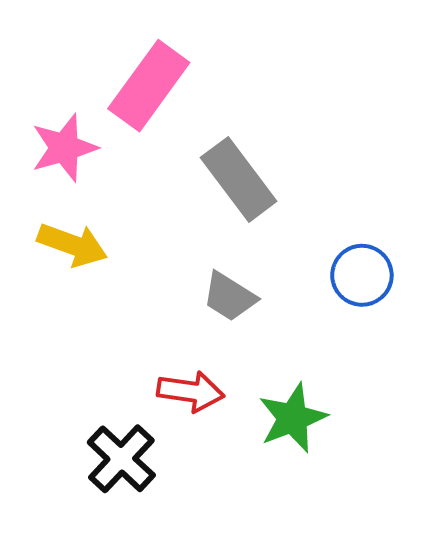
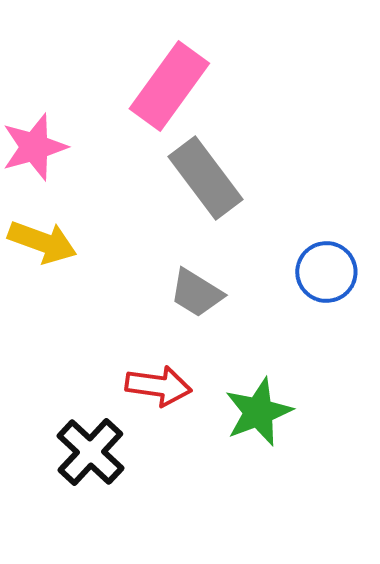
pink rectangle: (149, 86) -> (169, 86), moved

